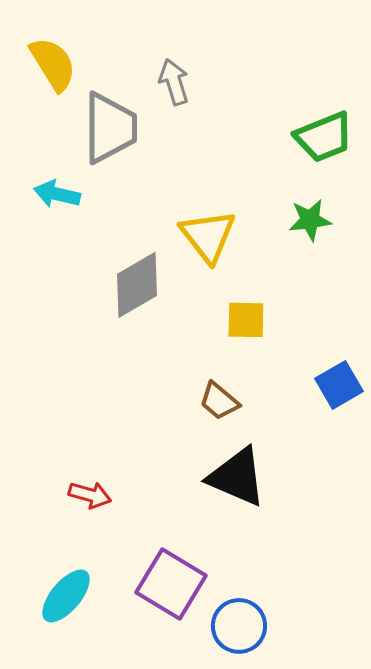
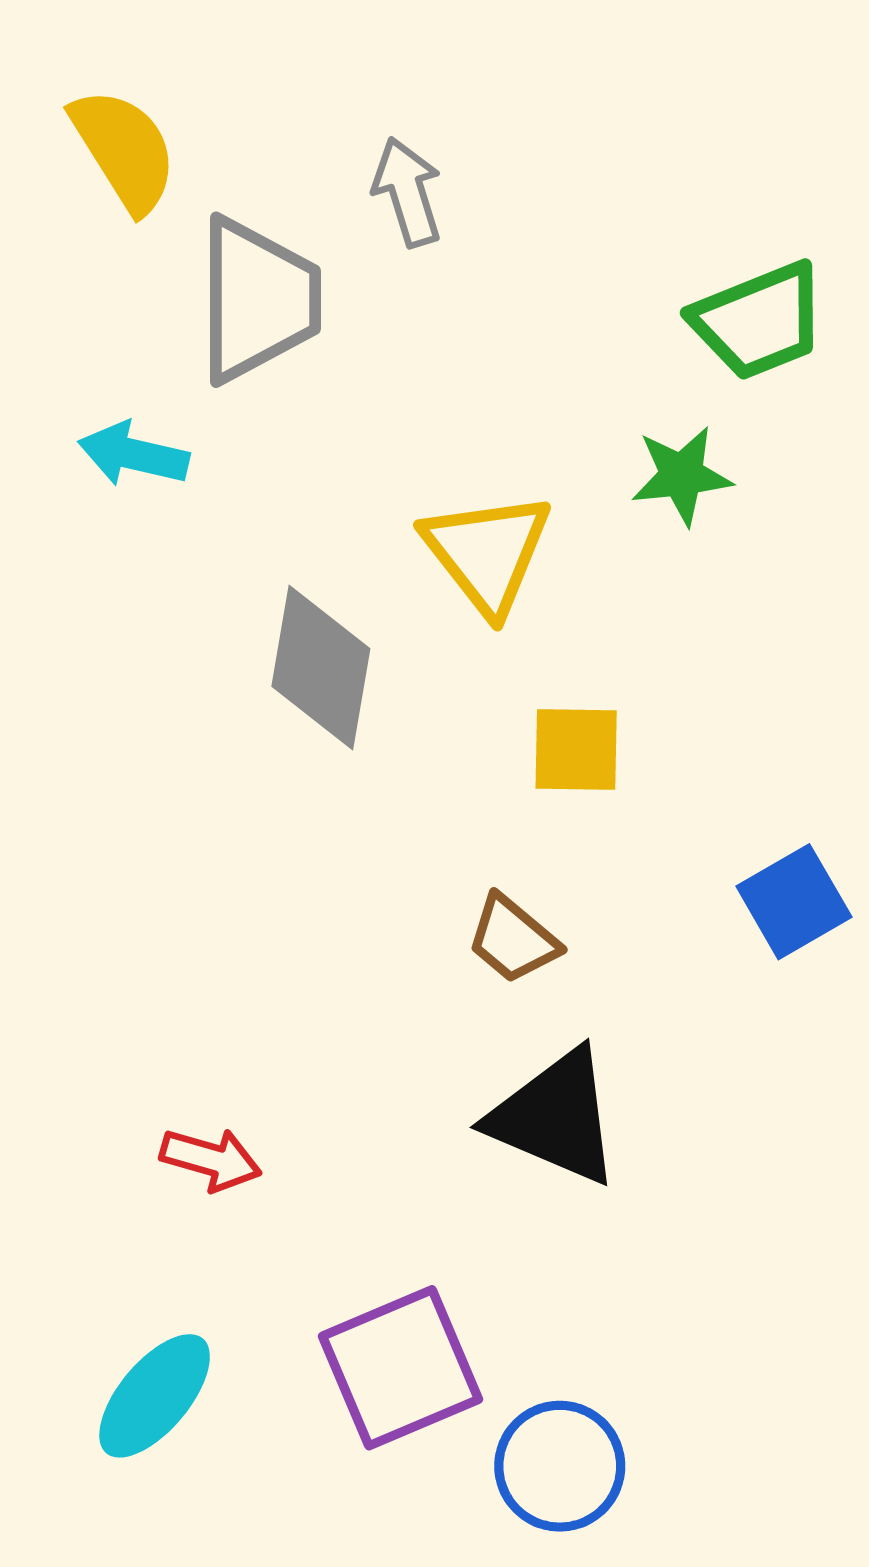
green star: (310, 220) -> (682, 475), moved
gray diamond: (137, 285) -> (321, 667), turned -50
purple square: (171, 584) -> (400, 1368), turned 36

